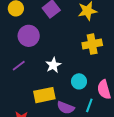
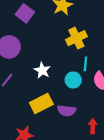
cyan line: (89, 105) -> (85, 64), moved

